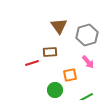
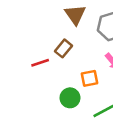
brown rectangle: (50, 52) -> (63, 48), turned -48

